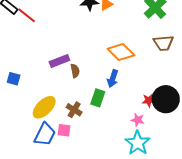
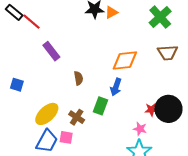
orange diamond: (121, 52) -> (125, 61), turned -52
purple rectangle: (59, 61) -> (51, 51), moved, turned 72

